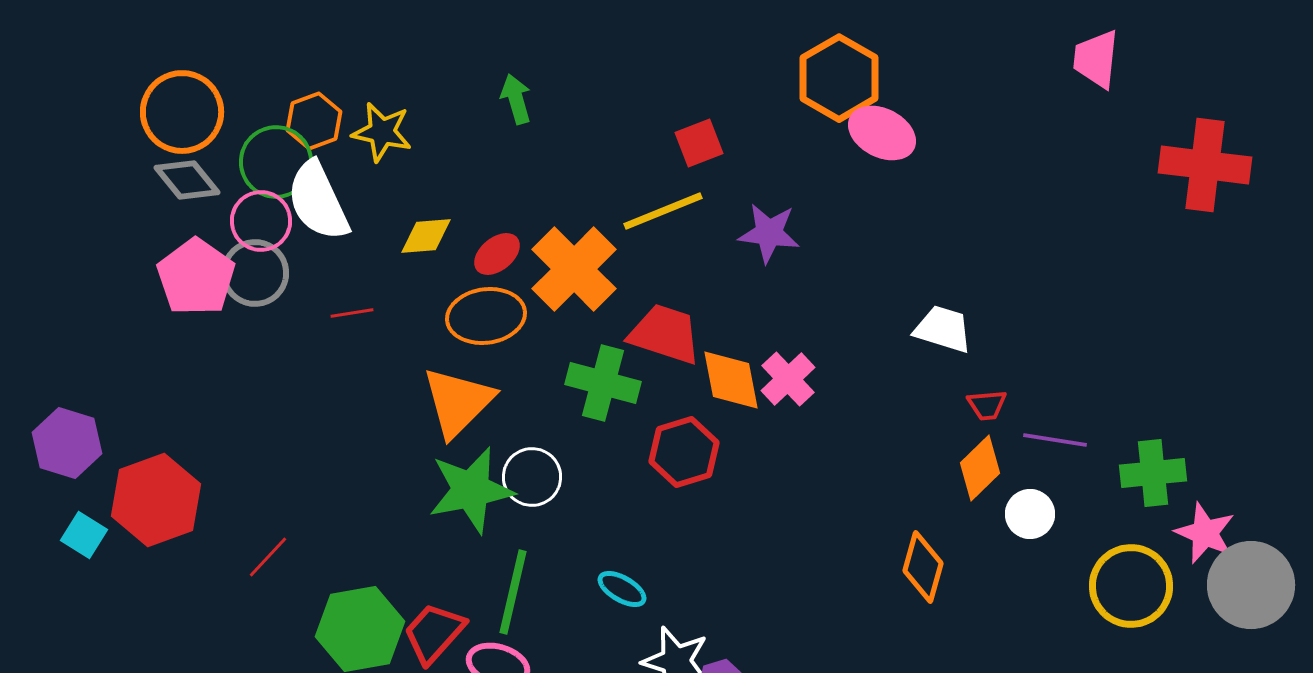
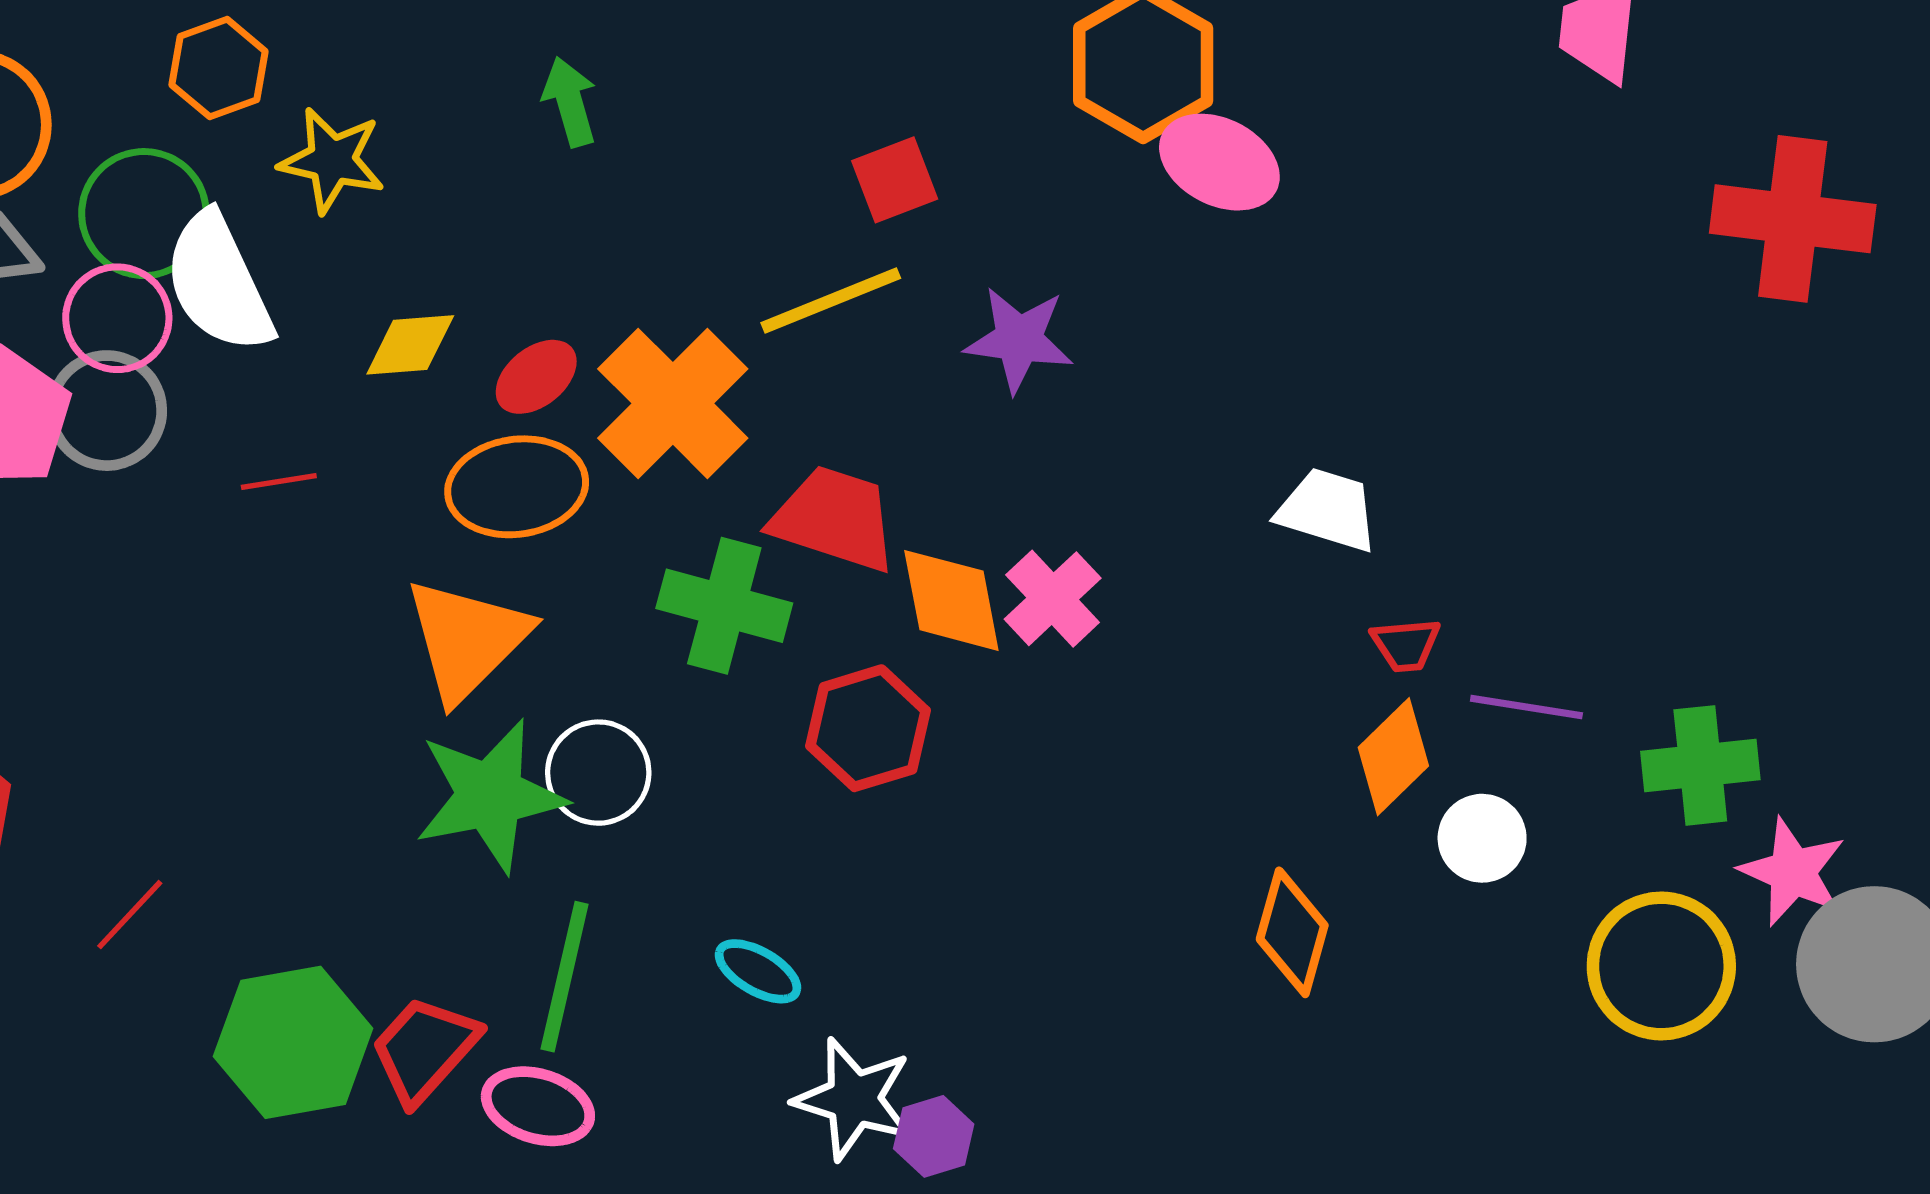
orange hexagon: (314, 121) -> (218, 68), moved

